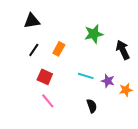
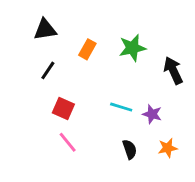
orange rectangle: (59, 49) -> (87, 49), moved
orange star: (126, 90) -> (168, 148), moved

